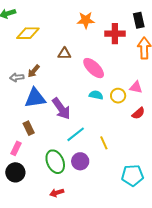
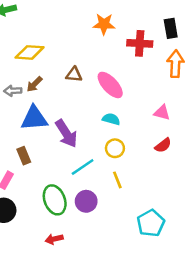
yellow diamond: (28, 33) -> (30, 52), moved
brown triangle: (64, 54) -> (74, 75), moved
yellow circle: (118, 96) -> (115, 148), moved
cyan pentagon: (132, 175) -> (151, 223), turned -30

